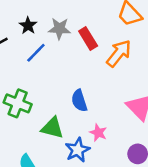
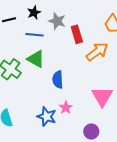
blue line: (36, 53) -> (35, 35), turned 36
green triangle: (52, 128) -> (36, 59), moved
blue star: (78, 150) -> (47, 117), turned 30

